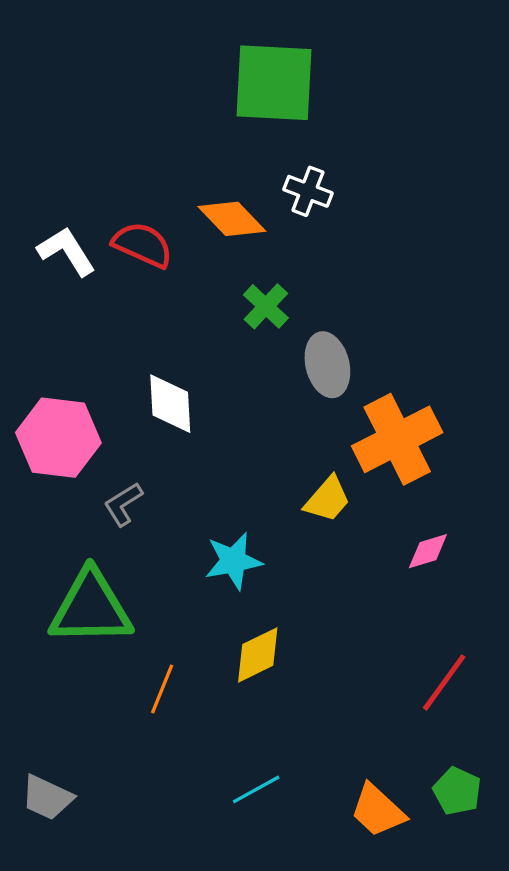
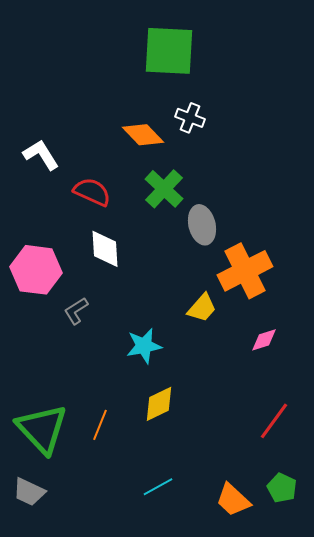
red semicircle: (143, 245) -> (92, 192), moved
green cross: (266, 306) -> (164, 189), size x1.4
green triangle: (91, 608) -> (42, 429), moved, turned 48

